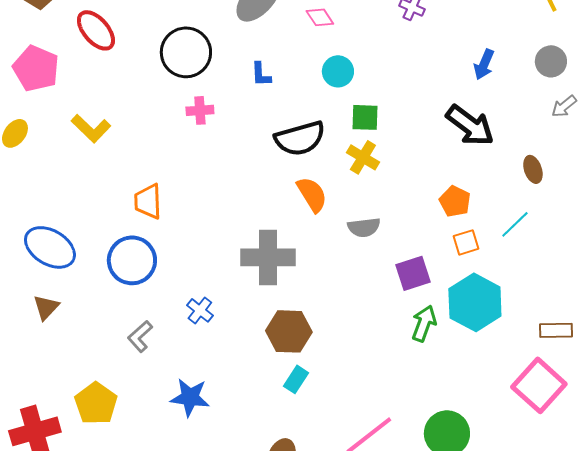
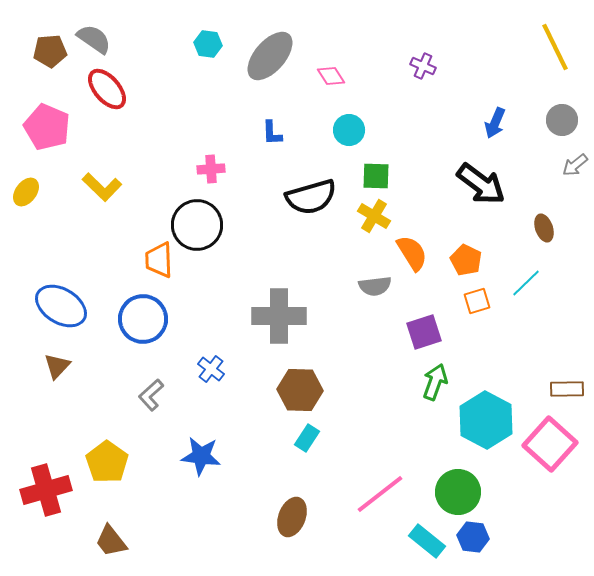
black circle: (186, 52) -> (197, 225), moved
orange semicircle: (312, 194) -> (412, 253), moved
cyan hexagon: (475, 302) -> (486, 420), moved

